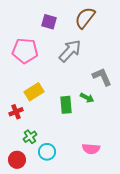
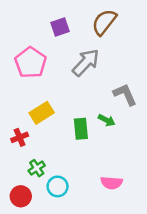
purple square: (49, 22) -> (60, 27), turned -35
pink pentagon: (25, 51) -> (31, 63), turned 30

